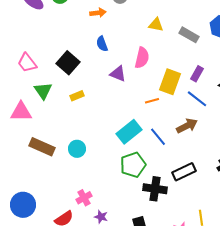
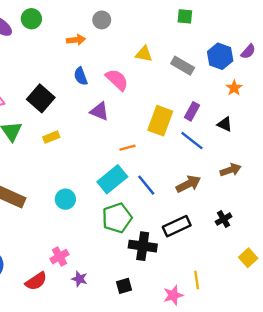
pink semicircle: (142, 58) -> (117, 80), moved, turned -60
orange line: (152, 101) -> (127, 148), moved
brown arrow: (187, 126) -> (188, 184), moved
cyan circle: (77, 149) -> (65, 199), moved

